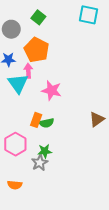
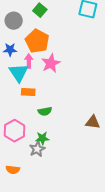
pink star: (52, 90) -> (51, 63), moved, turned 30
brown triangle: (97, 119) -> (93, 122), moved, turned 42
orange rectangle: (36, 120) -> (28, 92), moved, turned 72

